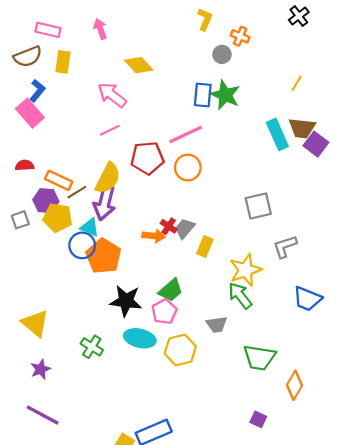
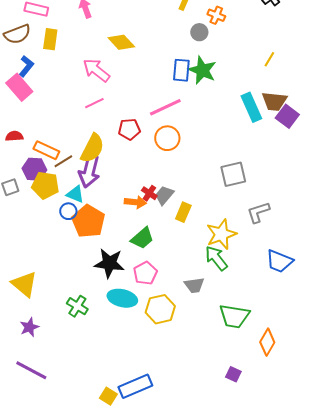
red pentagon: (147, 158) -> (129, 129), size x0.7
blue circle: (82, 245) -> (68, 211), size x0.7
green trapezoid: (171, 290) -> (142, 238), moved

